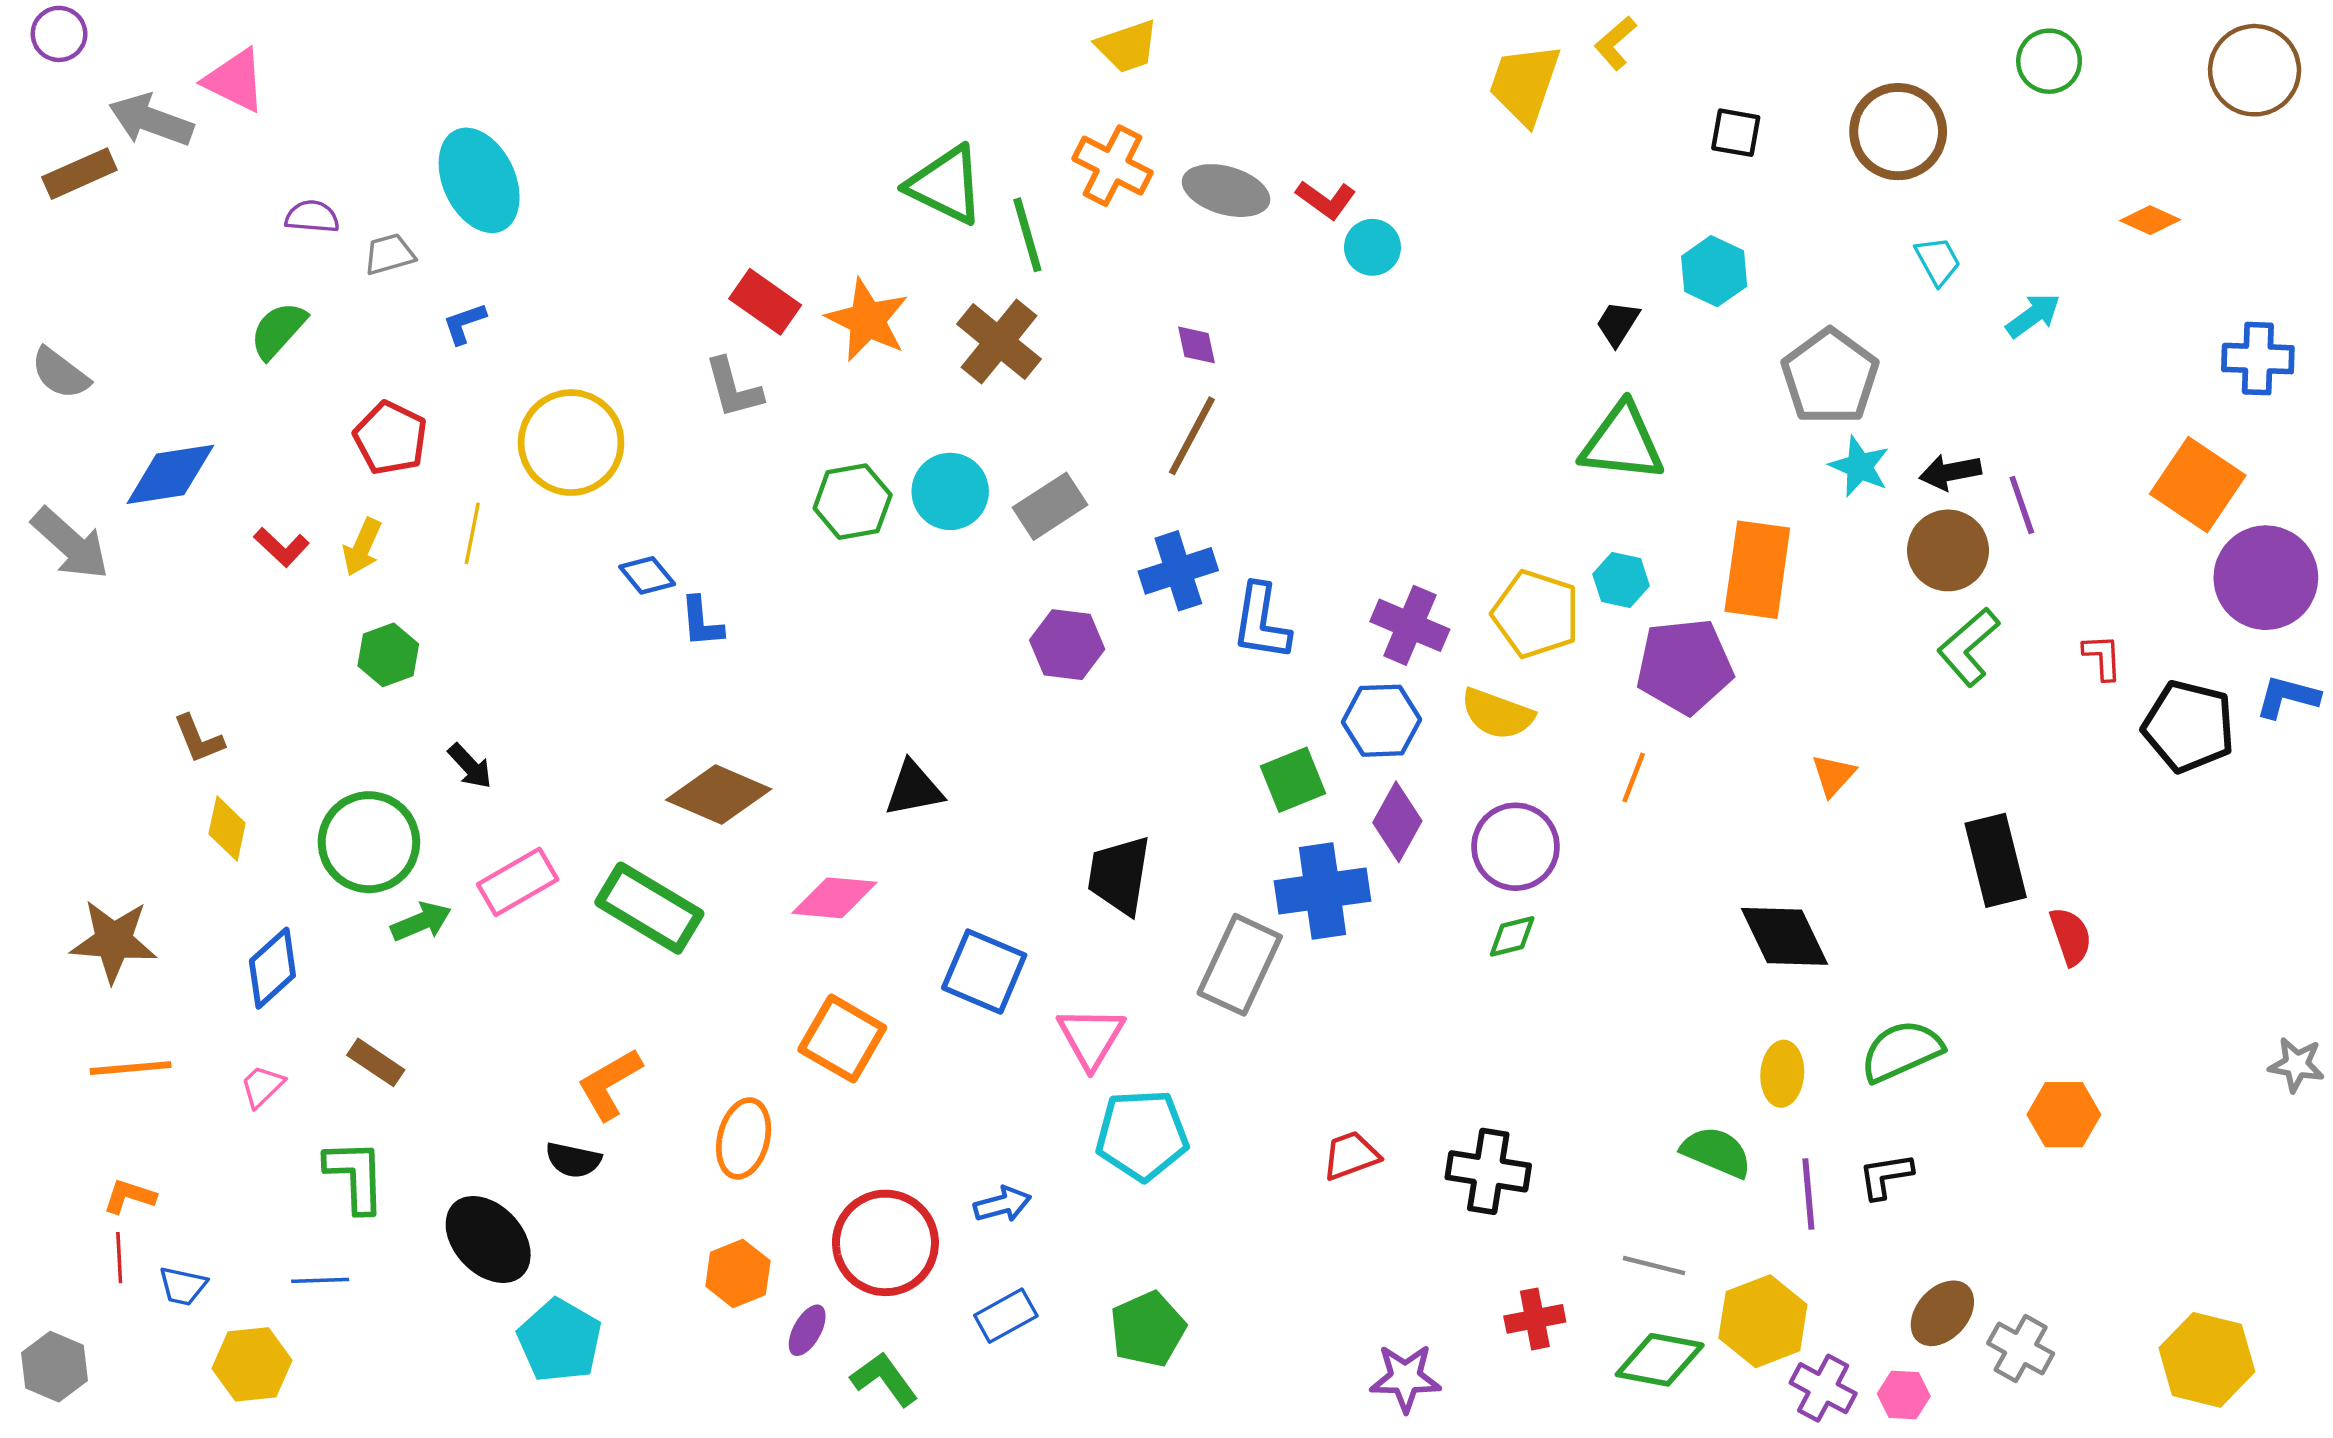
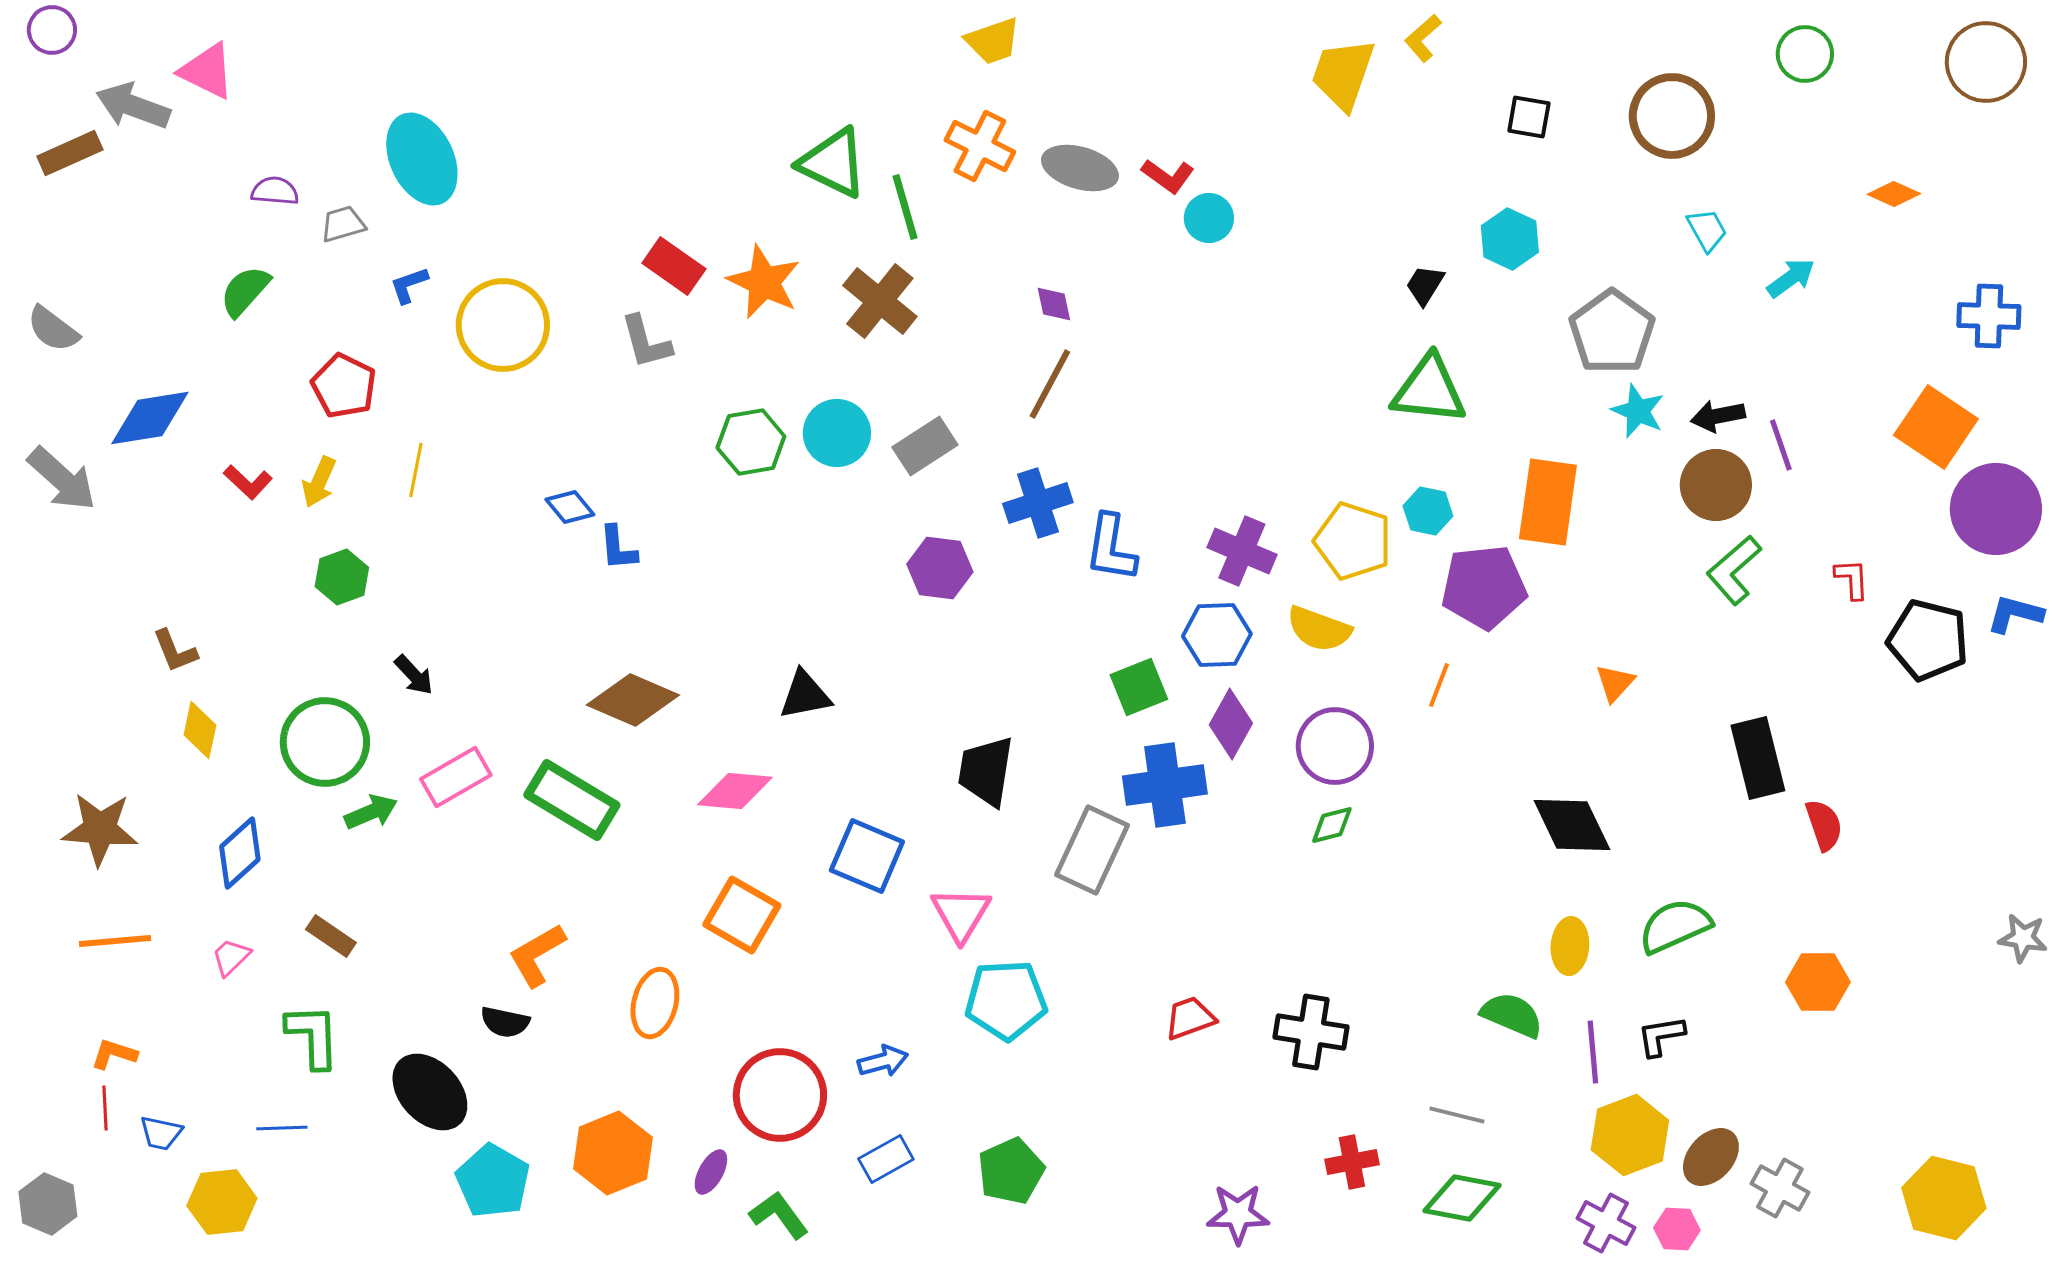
yellow circle: (571, 443) -> (503, 325), moved
orange hexagon: (738, 1274) -> (613, 1153), moved, size x1.4
yellow hexagon: (1763, 1321) -> (1630, 1135), moved

